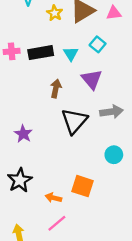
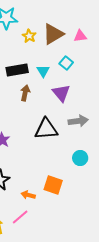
brown arrow: (56, 89) -> (25, 93), moved
black triangle: (74, 121) -> (46, 129), turned 45
pink line: (57, 223) -> (20, 217), moved

